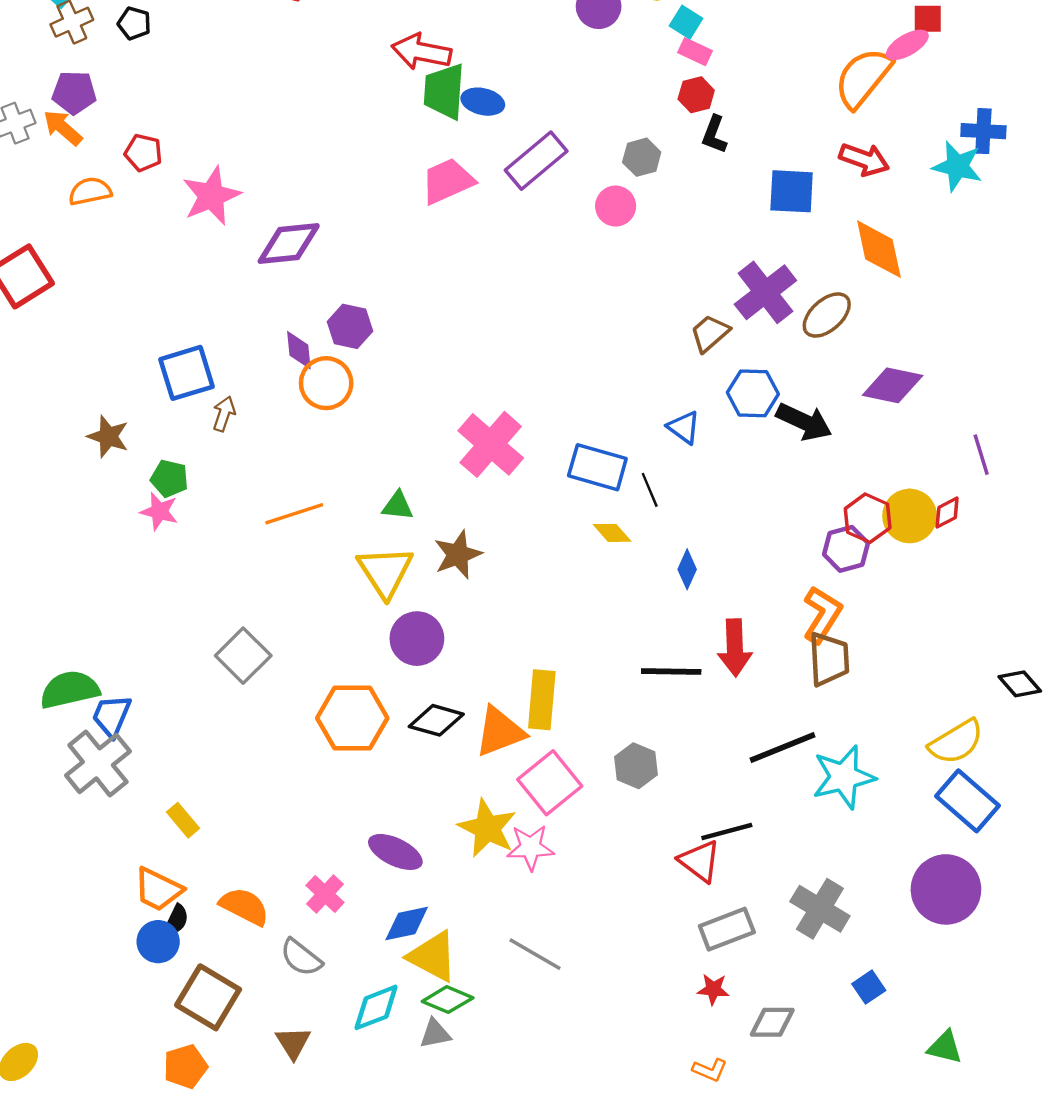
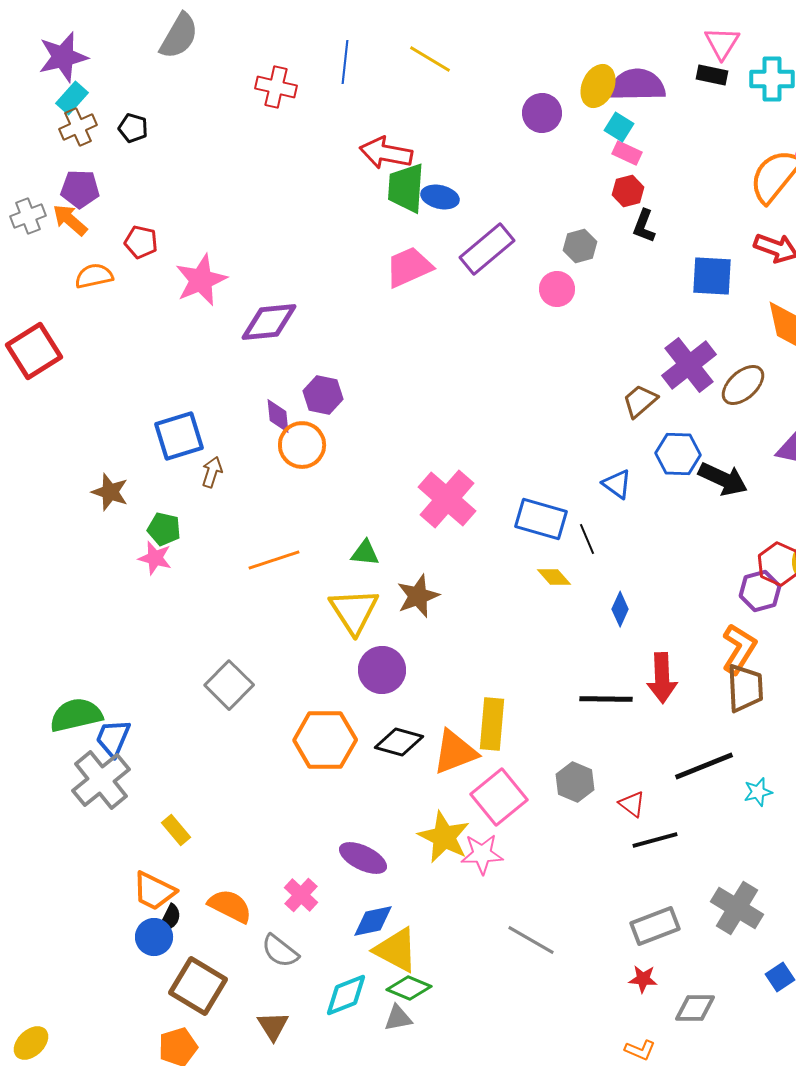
cyan star: (844, 777) -> (758, 792), size x0.5
red triangle: (700, 861) -> (632, 804), moved, size x0.7
gray line: (535, 954) -> (531, 940), moved

